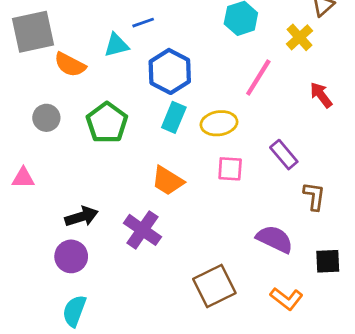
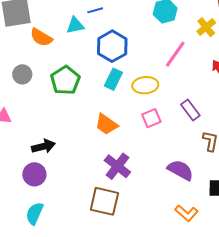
pink square: (230, 169) -> (151, 118), turned -30
purple cross: (142, 230) -> (117, 166), moved
brown square: (214, 286) -> (104, 201), moved, turned 36

